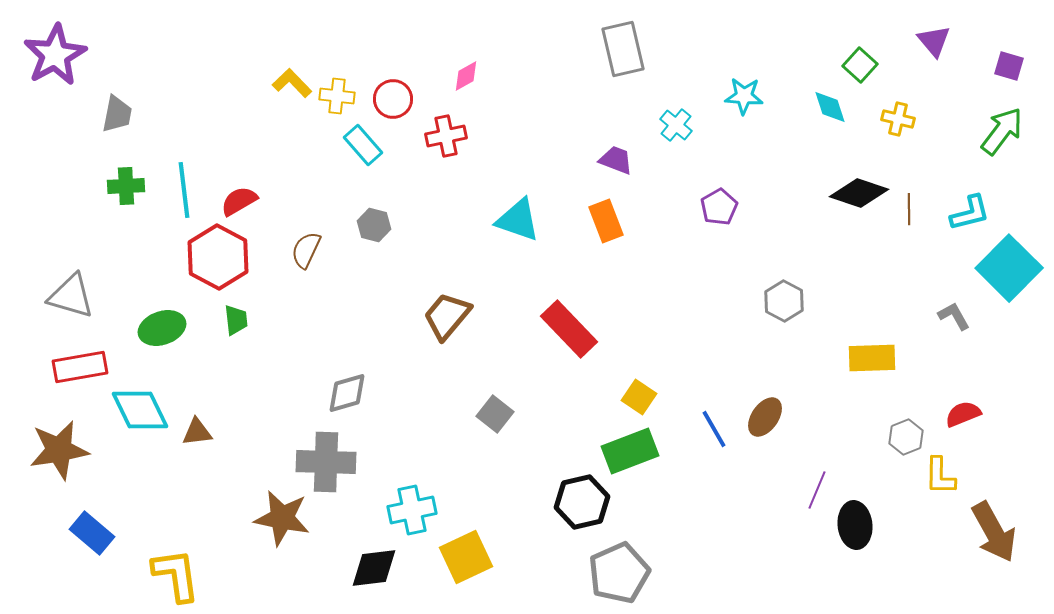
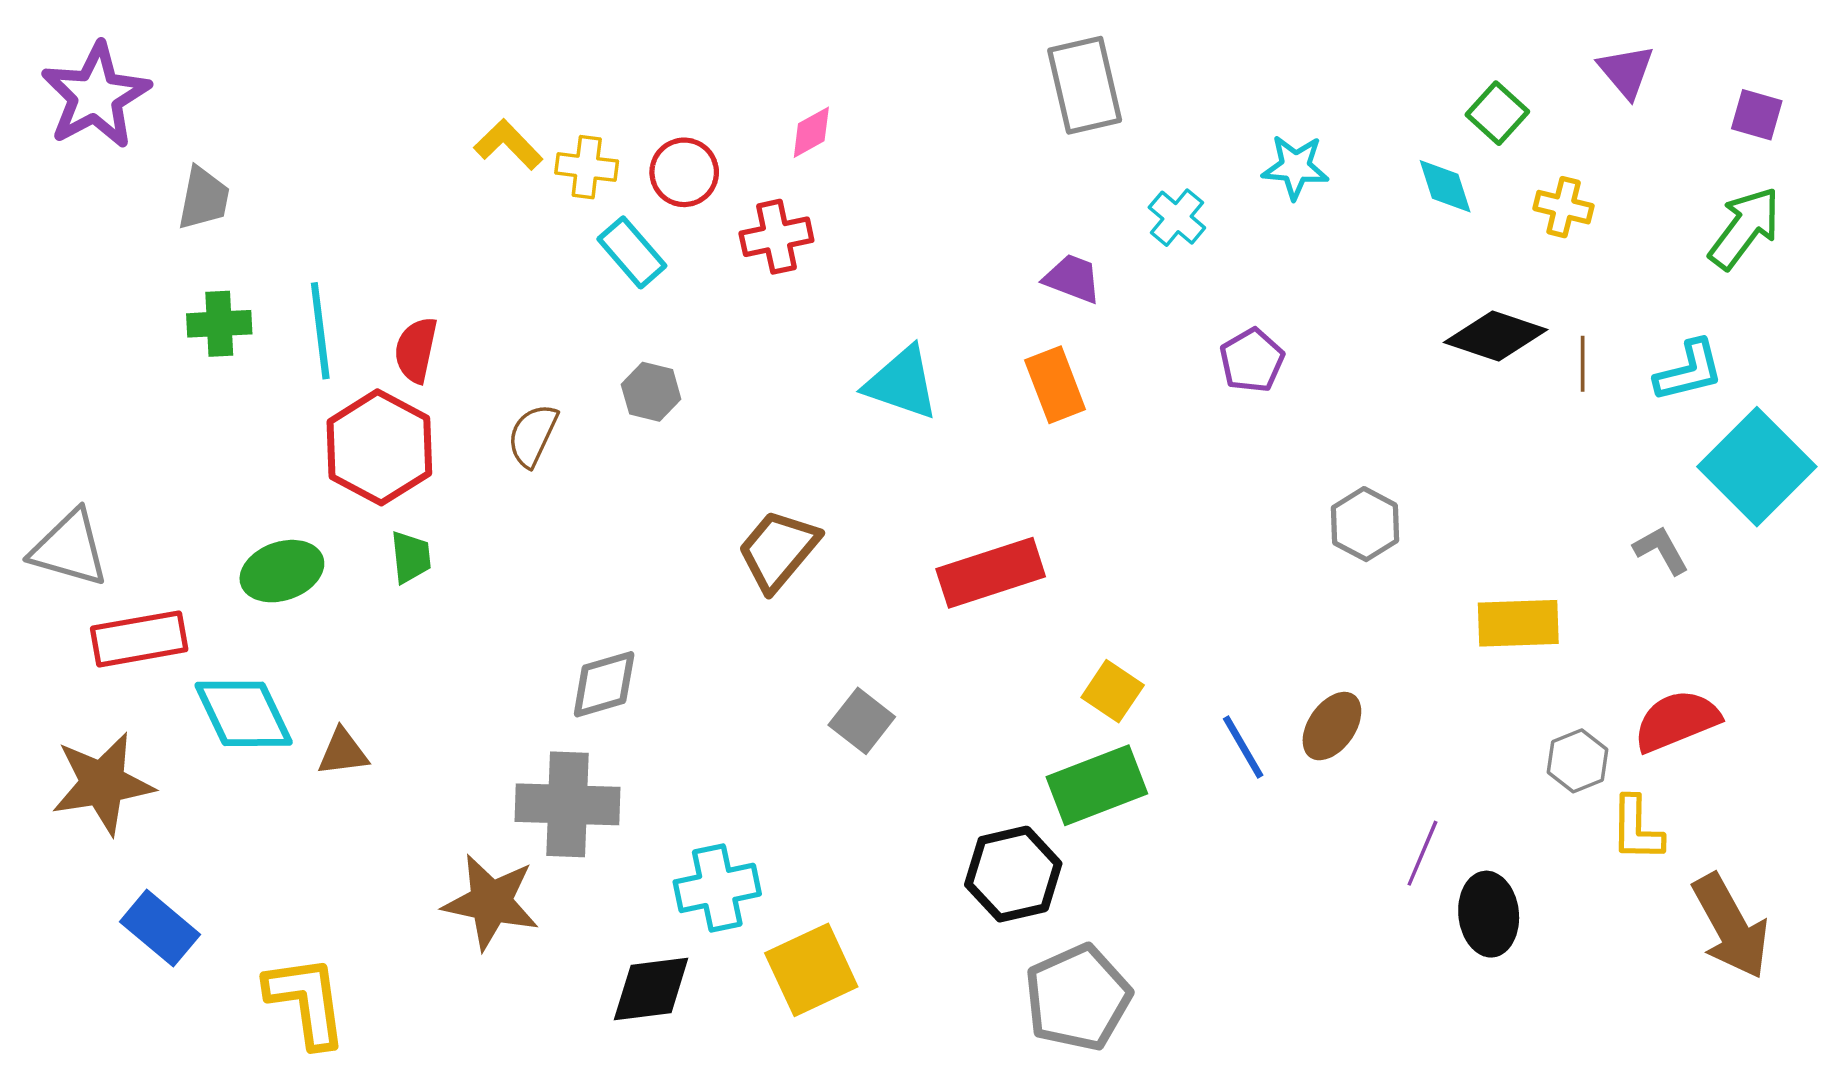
red semicircle: (239, 201) -> (416, 350), turned -48
gray triangle: (71, 296) -> (69, 548), moved
red rectangle: (569, 329) -> (991, 573), turned -64
red semicircle: (963, 414) -> (1677, 721), size x1.4

